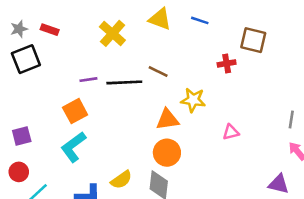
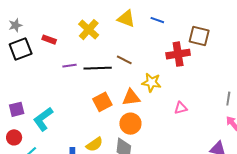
red rectangle: (50, 30) -> (49, 40), moved
red cross: (227, 63) -> (178, 54), size x1.6
orange square: (75, 111) -> (102, 102), moved
cyan L-shape: (73, 147) -> (43, 119), moved

